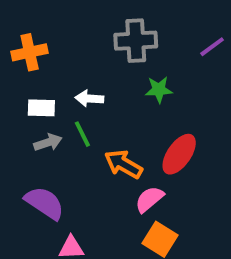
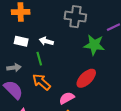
green star: (159, 90) -> (94, 45), moved, size x1.5
gray arrow: (48, 142) -> (14, 68), moved
orange arrow: (123, 164) -> (41, 82), moved

